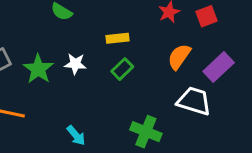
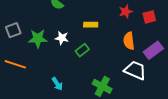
orange semicircle: (179, 57) -> (129, 41), turned -48
green star: (38, 69) -> (38, 39), turned 30
green rectangle: (122, 69) -> (82, 50), moved

